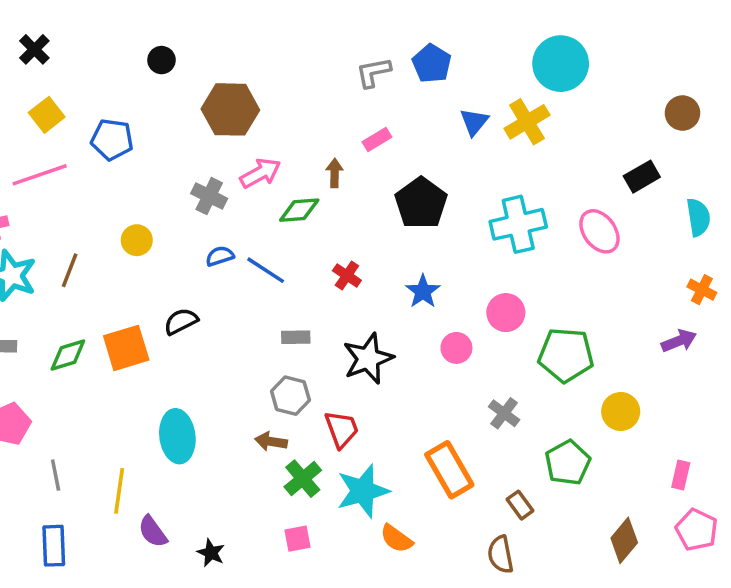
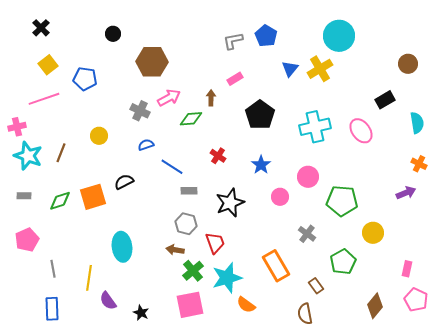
blue line: (266, 270) -> (172, 167), moved
pink square: (297, 539) -> (190, 305), size x1.8

